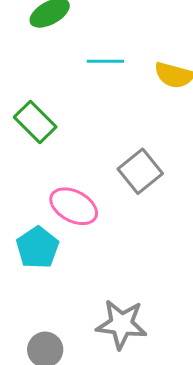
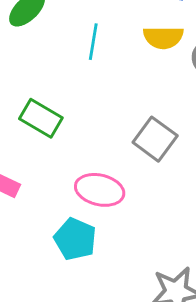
cyan line: (105, 61) -> (93, 42), turned -66

